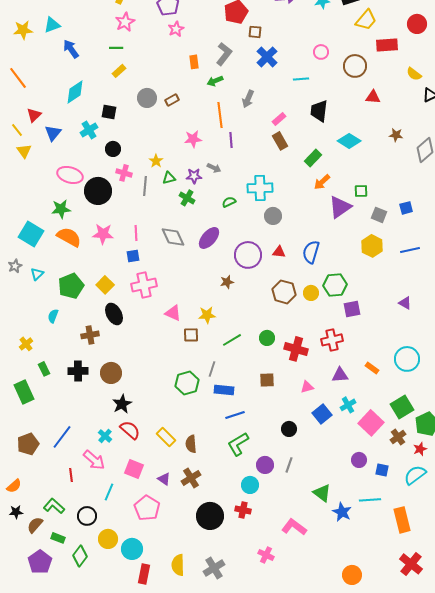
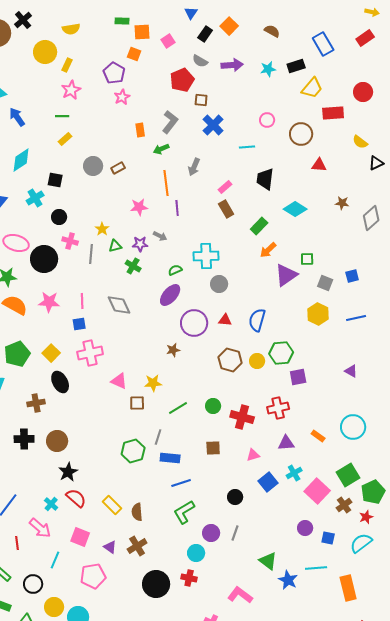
purple ellipse: (209, 238) -> (170, 295), moved
pink pentagon: (147, 508) -> (93, 576), turned 30

